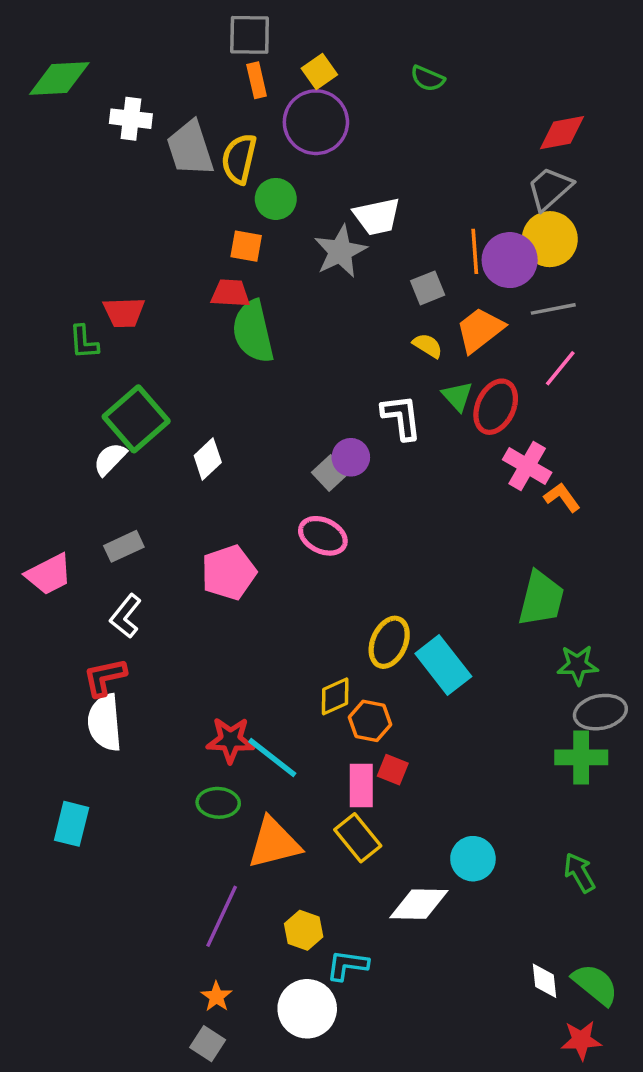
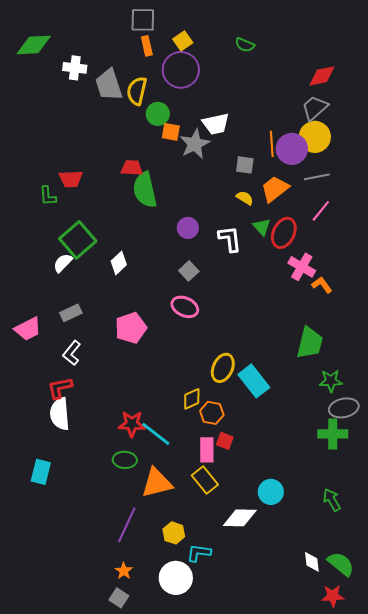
orange square: (246, 246) -> (171, 132), moved
gray square: (428, 288) -> (245, 165), turned 30
purple circle: (351, 457) -> (188, 228), moved

